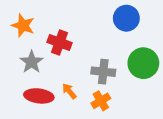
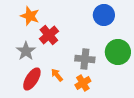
orange star: (23, 25) -> (30, 16), moved
red cross: (60, 42) -> (49, 35), turned 30
red ellipse: (39, 96) -> (32, 79), turned -65

